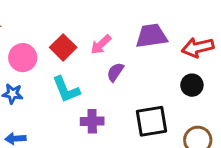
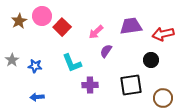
red square: (63, 47) -> (62, 27), moved
pink circle: (23, 58) -> (42, 16), moved
black circle: (192, 85) -> (151, 60), moved

